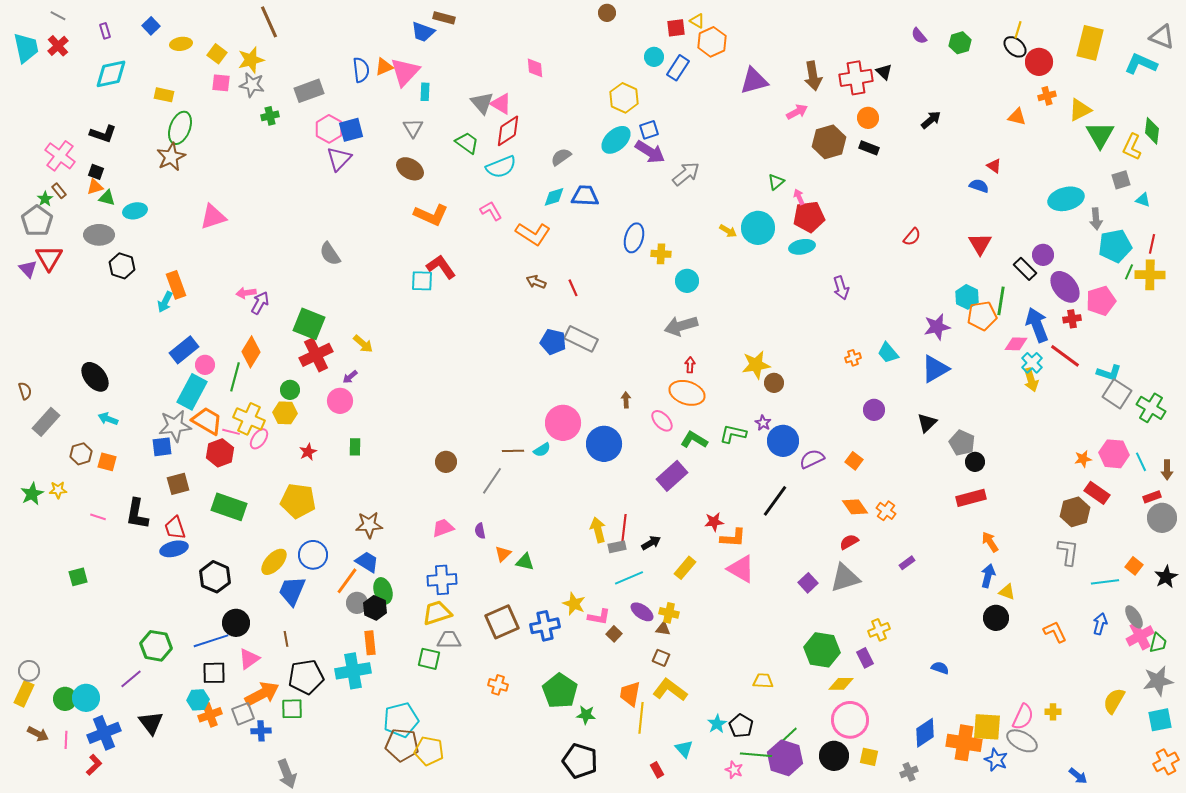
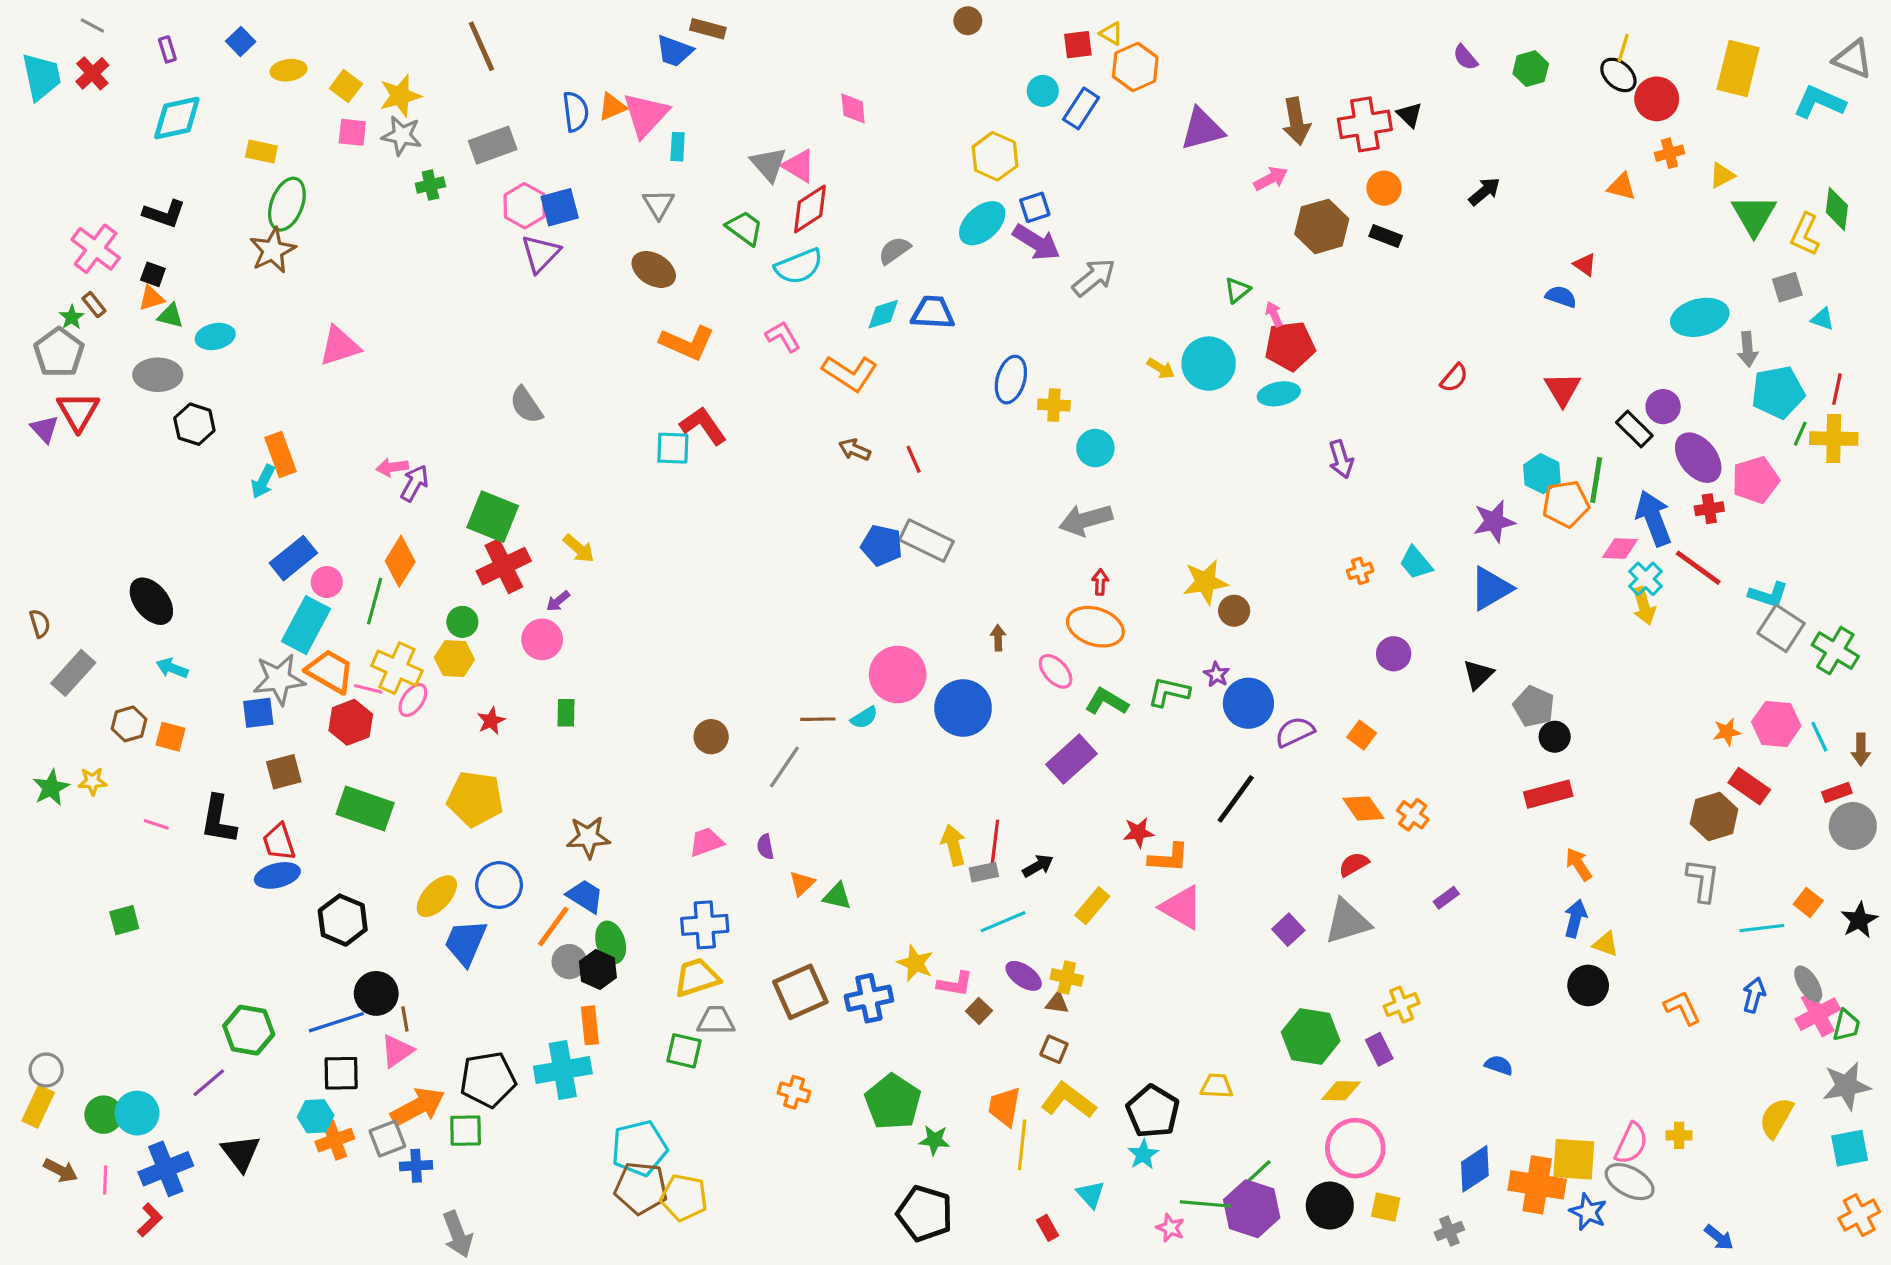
brown line: (269, 22) -> (481, 46), moved
yellow triangle: (1080, 110) -> (1722, 175), size x0.7
brown line: (286, 639) -> (405, 1019), moved
black pentagon: (741, 726) -> (1153, 1111), moved, size x1.4

